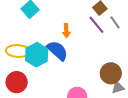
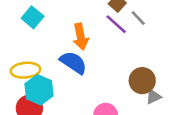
orange arrow: (66, 31) -> (81, 37), size x1.5
cyan hexagon: (37, 55) -> (39, 90), moved

